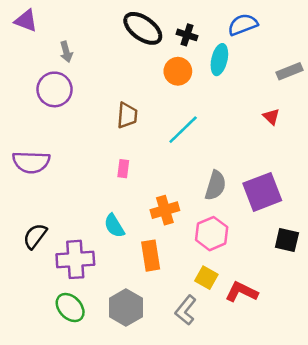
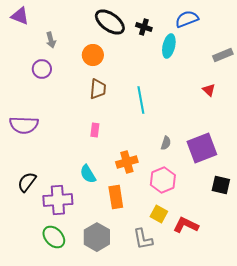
orange circle: (178, 71) -> (93, 55), moved
purple circle: (55, 89) -> (42, 69), size x0.7
cyan line: (183, 130) -> (141, 100), turned -56
gray semicircle: (215, 185) -> (166, 143), size x0.6
gray L-shape: (186, 310) -> (143, 239), turned -50

